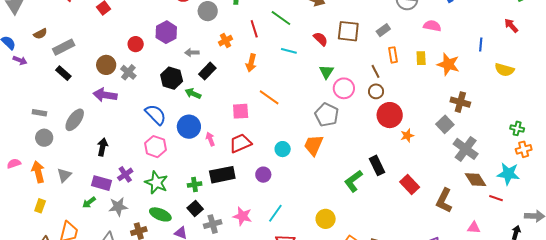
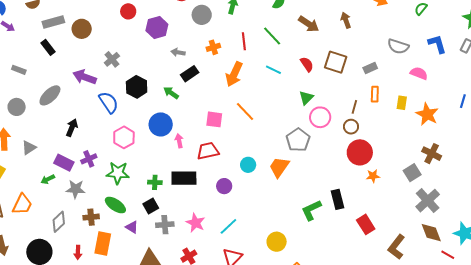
red circle: (136, 44) -> (128, 11), moved
orange arrow: (251, 63) -> (234, 74), size x1.4
brown circle: (106, 65) -> (82, 29), moved
brown line: (375, 71) -> (354, 107), turned 32
black hexagon: (172, 78) -> (137, 87), moved
gray rectangle: (39, 113) -> (19, 70), moved
blue semicircle: (156, 115) -> (109, 102), moved
green star: (156, 183) -> (118, 173), turned -30

